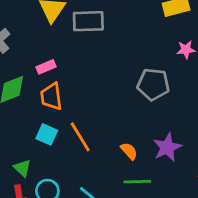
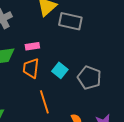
gray pentagon: (153, 84) -> (89, 78), moved
cyan square: (47, 134) -> (60, 70), moved

